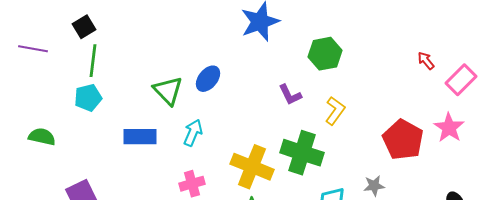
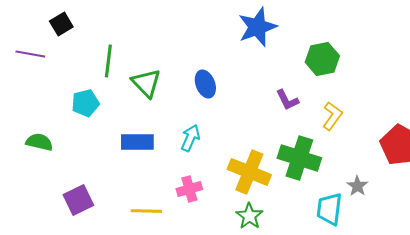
black square: (84, 27) -> (61, 24), moved
green line: (93, 61) -> (108, 61), moved
blue ellipse: (208, 79) -> (205, 84), turned -60
green triangle: (168, 91) -> (146, 83), moved
gray star: (374, 186) -> (357, 186), moved, turned -30

